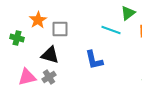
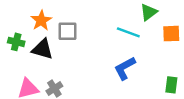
black triangle: (50, 55) -> (42, 49), moved
blue L-shape: (94, 60) -> (125, 68), moved, turned 75

